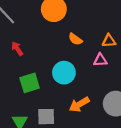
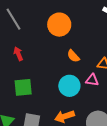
cyan circle: (64, 73) -> (69, 86), moved

